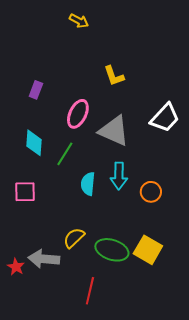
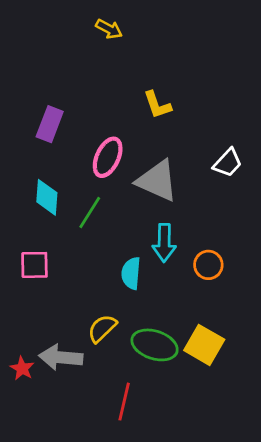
purple rectangle: (36, 90) -> (50, 124), size x1.4
white trapezoid: (165, 118) -> (228, 163), size x0.7
cyan semicircle: (88, 184) -> (131, 273), moved

